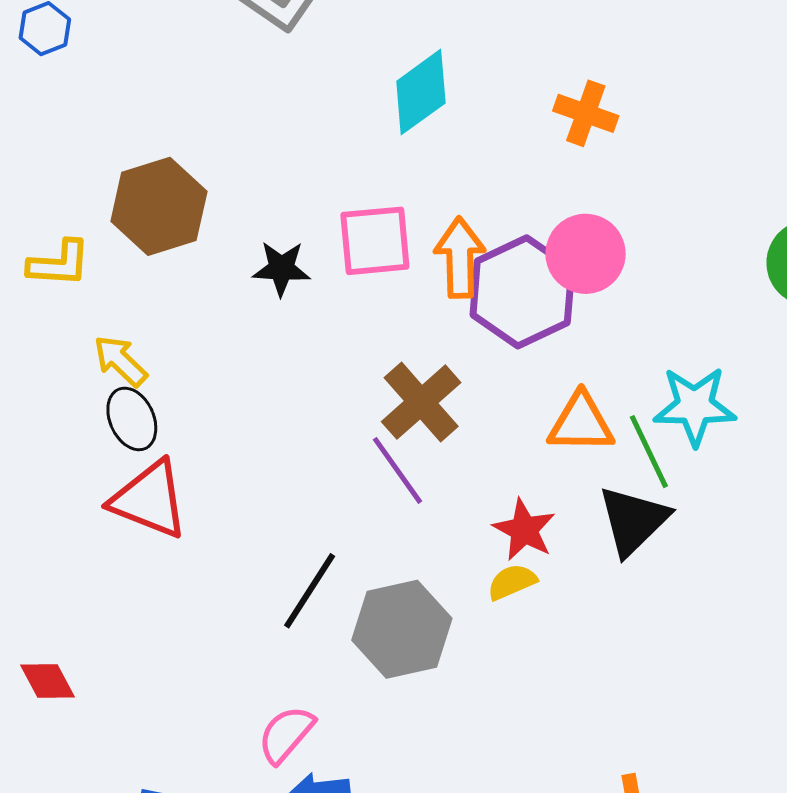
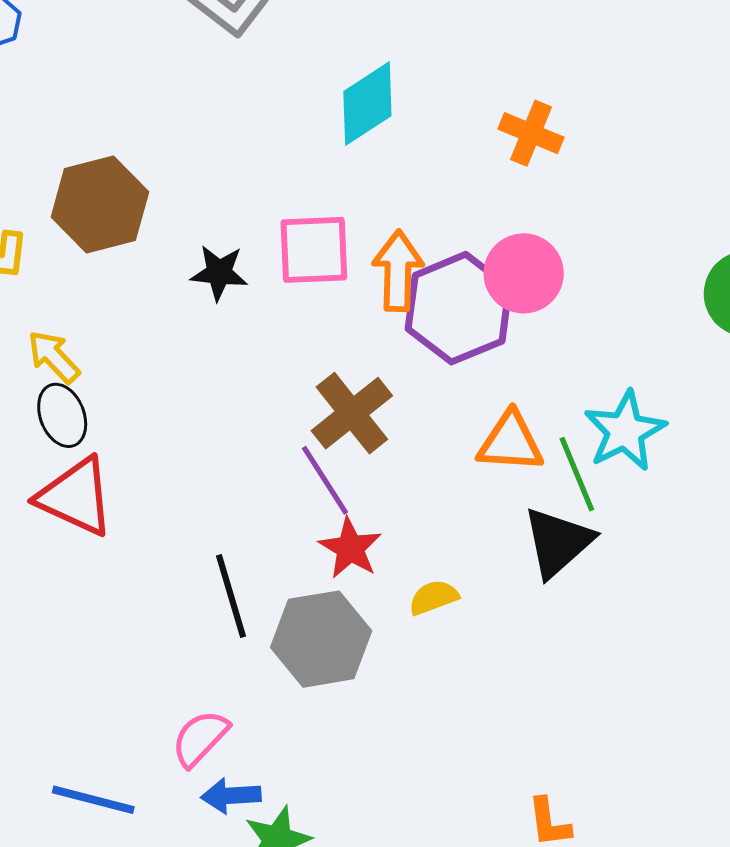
cyan star: (695, 406) -> (625, 431), turned -30
red star: (524, 530) -> (350, 548), moved
black line: (310, 591) -> (231, 596), turned -52

